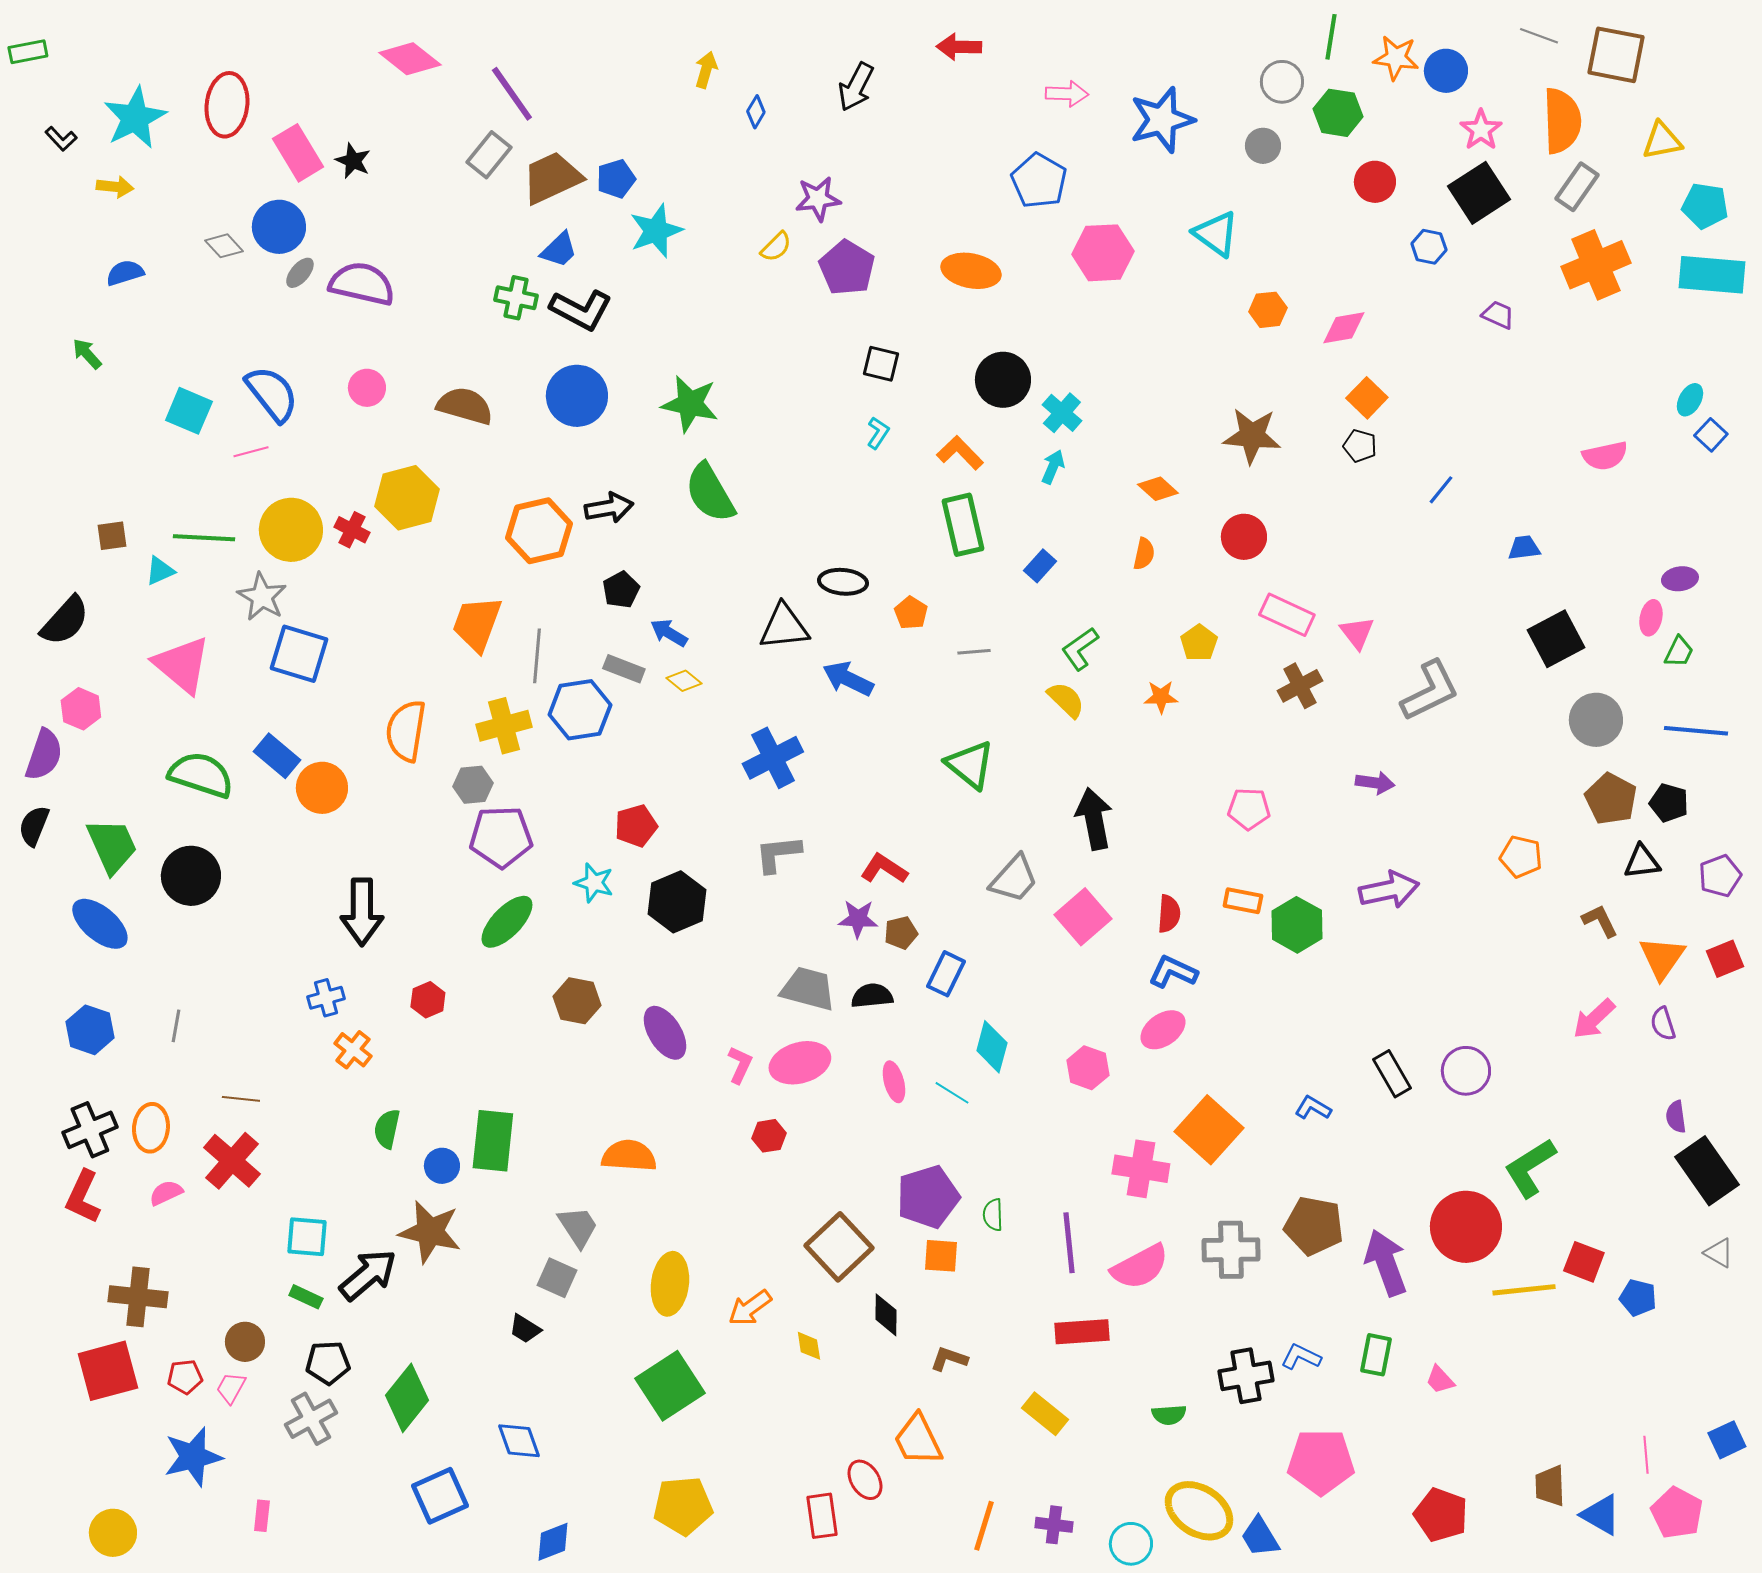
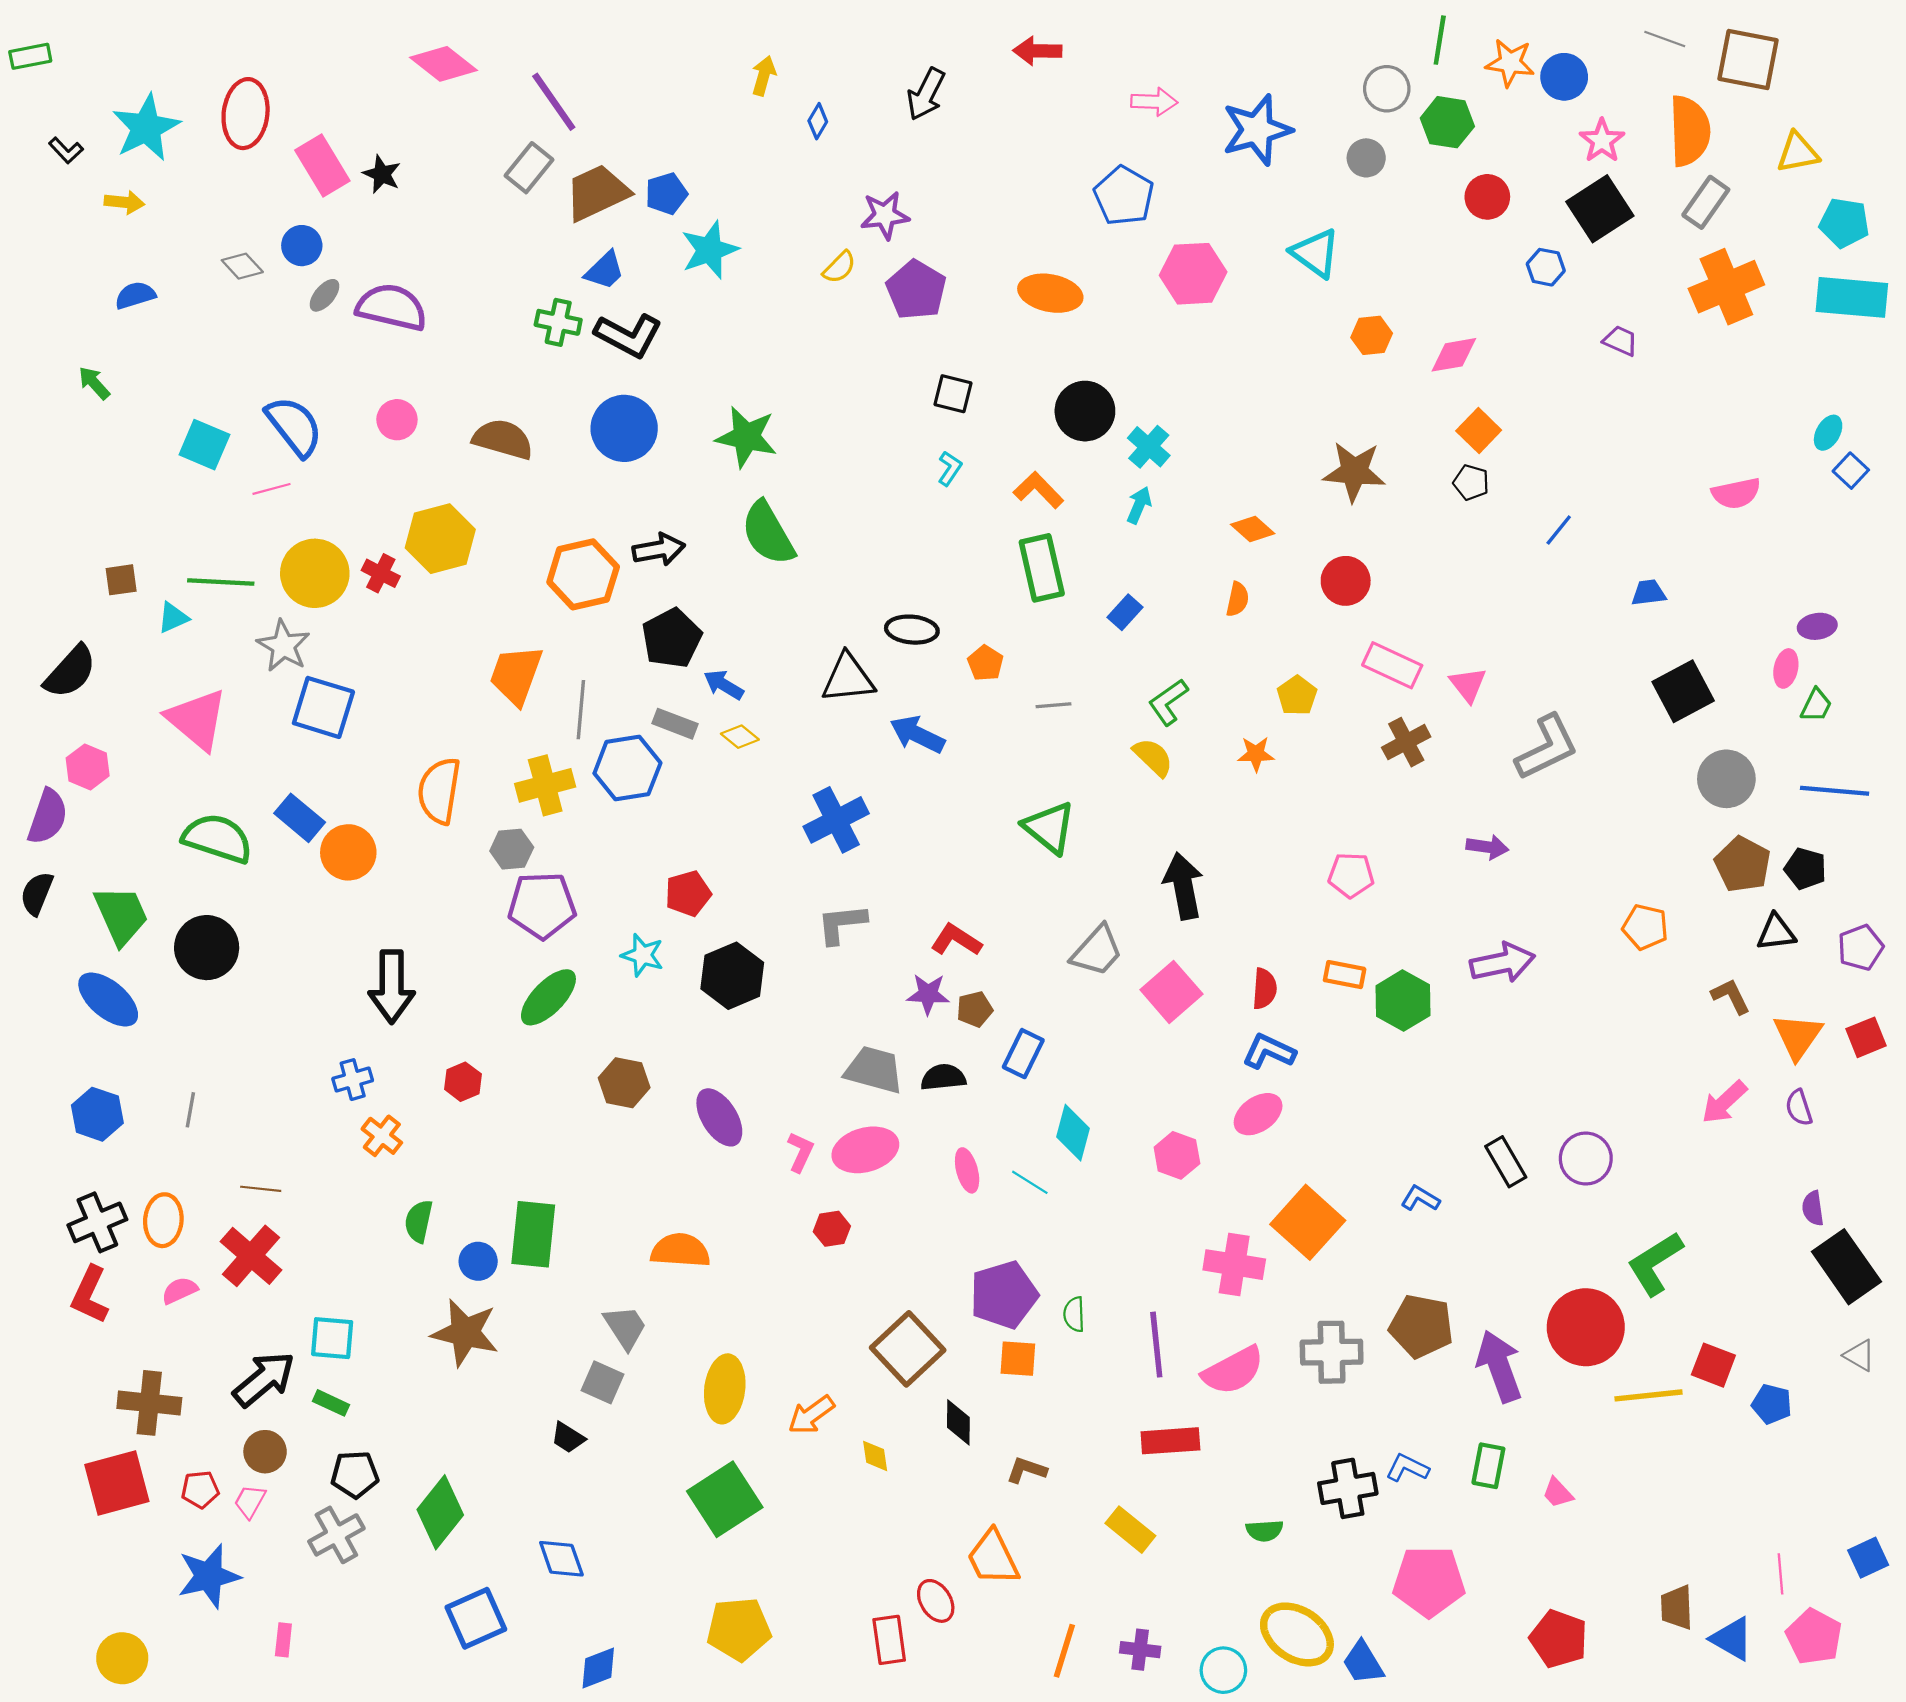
blue circle: (279, 227) -> (302, 246), size x0.7
black pentagon: (621, 590) -> (672, 638), size x1.5
black arrow: (368, 1275) -> (264, 1379), moved

